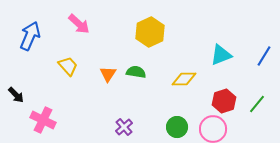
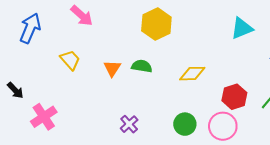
cyan triangle: (221, 55) -> (242, 28), moved
pink cross: (43, 120) -> (44, 117), turned 30

